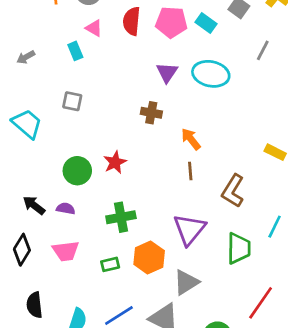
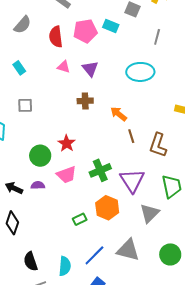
pink triangle: (94, 28) -> (64, 67), moved
cyan ellipse: (211, 74) -> (140, 72), moved
brown line: (190, 171) -> (131, 136), moved
green cross: (121, 217) -> (100, 170), moved
pink trapezoid: (66, 251) -> (66, 175), moved
gray triangle: (186, 282) -> (150, 213), moved

